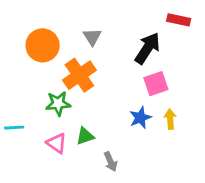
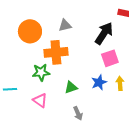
gray triangle: (92, 37) -> (65, 25), turned 48
orange cross: (79, 75) -> (56, 52), turned 30
green triangle: (85, 136) -> (71, 87), moved

